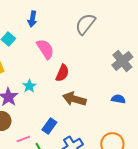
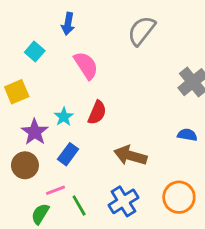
red semicircle: (62, 73) -> (97, 113), moved
brown arrow: (74, 99) -> (130, 156), moved
blue rectangle: (49, 126) -> (68, 154), moved

